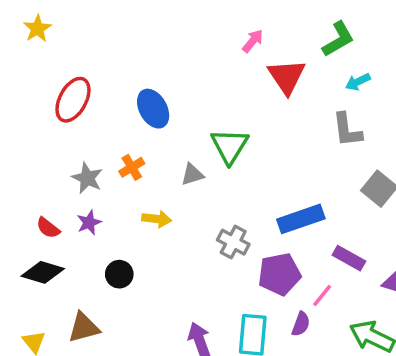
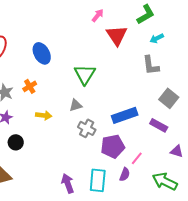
gray triangle: (192, 174) -> (76, 105), moved
purple rectangle: (349, 258) -> (159, 125), moved
black circle: (119, 274) -> (16, 142), moved

